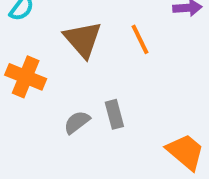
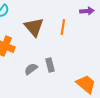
orange line: (140, 39) -> (63, 27), turned 35

